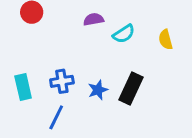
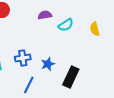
black rectangle: (131, 89) -> (71, 77), moved
blue line: (56, 117) -> (29, 85), moved

